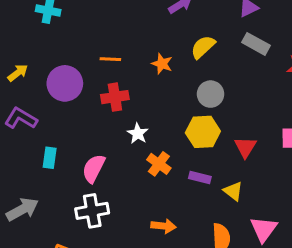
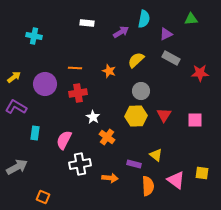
red triangle: (245, 147) -> (164, 115), moved
purple rectangle: (200, 177) -> (134, 164), moved
white cross: (92, 211) -> (80, 164), moved
pink triangle: (264, 229) -> (176, 180), turned -30

